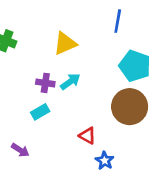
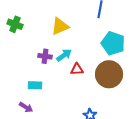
cyan rectangle: (40, 112) -> (35, 85), moved, turned 32
red triangle: (87, 136) -> (77, 69), moved, turned -32

